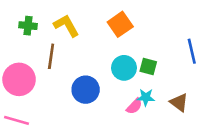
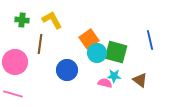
orange square: (120, 24) -> (89, 39), moved
green square: (148, 67) -> (116, 52), size x1.6
pink semicircle: (134, 106) -> (105, 83), turned -120

